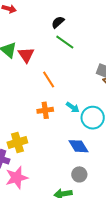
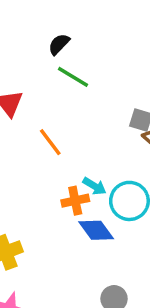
orange cross: (45, 110) -> (75, 201), moved
blue diamond: (78, 146) -> (96, 230), moved

